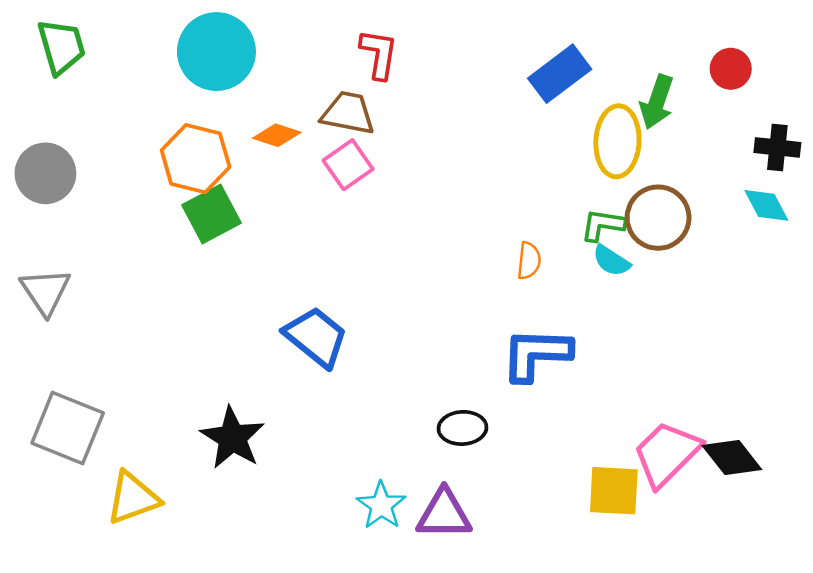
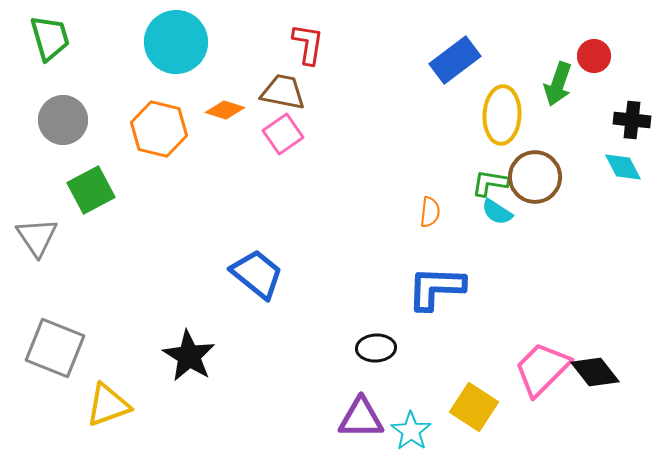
green arrow: (657, 102) -> (558, 84), moved
gray circle: (45, 173) -> (63, 120), moved
green square: (212, 214) -> (91, 190), moved
yellow square: (614, 491) -> (474, 407), moved, turned 30
cyan star: (381, 505) -> (411, 431), moved

